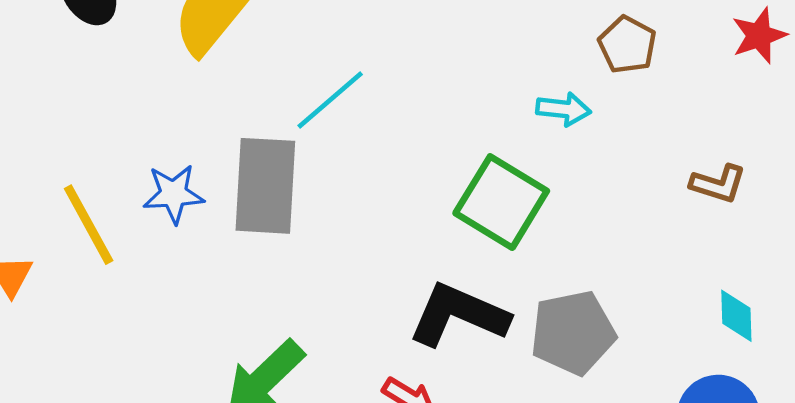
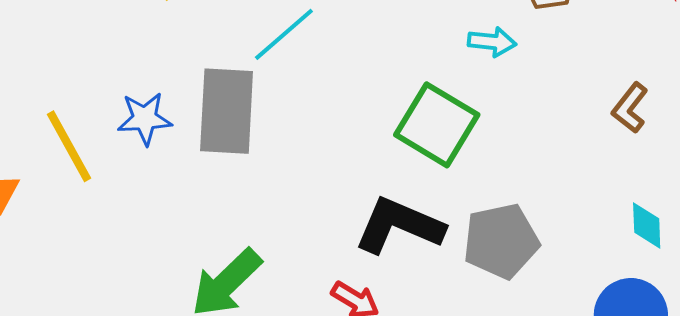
brown L-shape: (718, 184) -> (630, 108), turned 111

